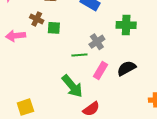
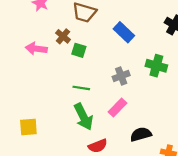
green line: (79, 55) -> (81, 88), moved
black semicircle: (126, 68) -> (141, 134), moved

